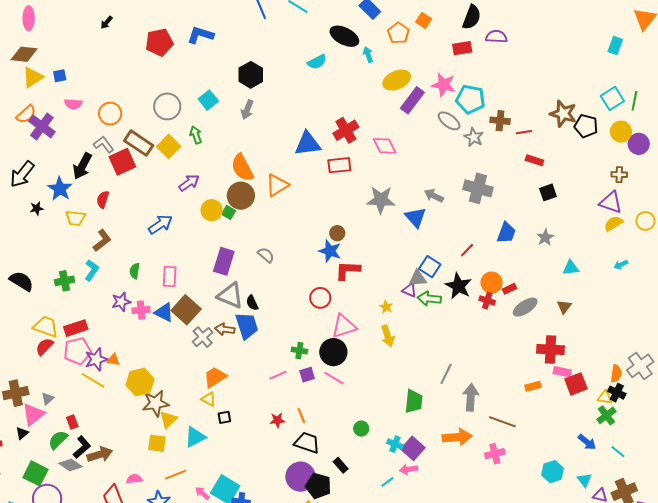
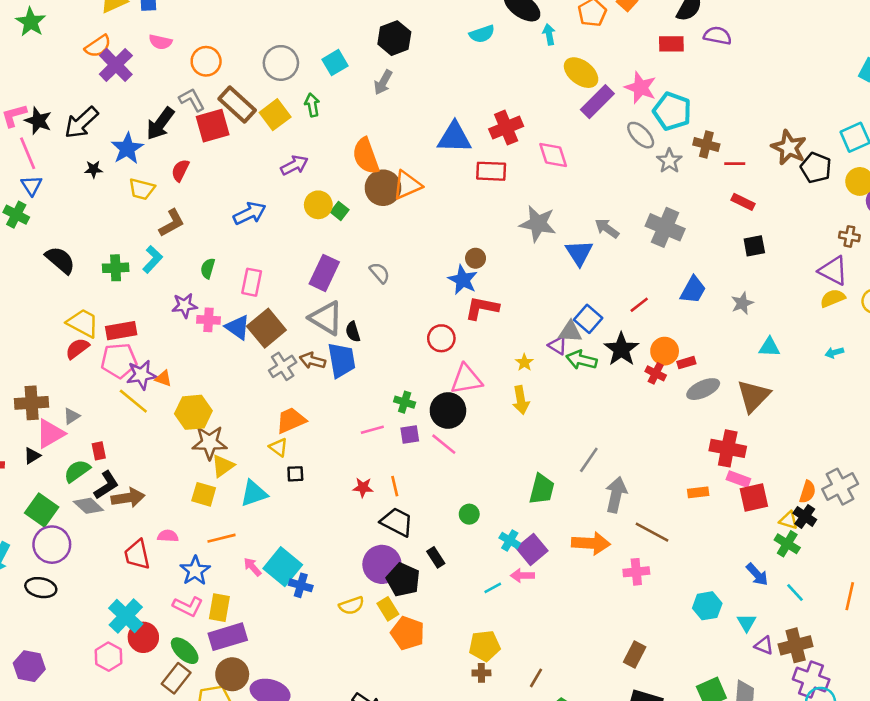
yellow ellipse: (397, 80) -> (581, 73), turned 52
brown circle: (241, 196) -> (383, 188), moved
brown triangle: (564, 307) -> (753, 396), size x1.8
green cross: (606, 415) -> (787, 544), turned -30

